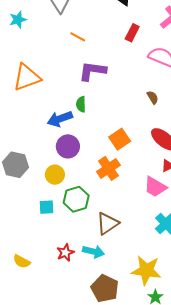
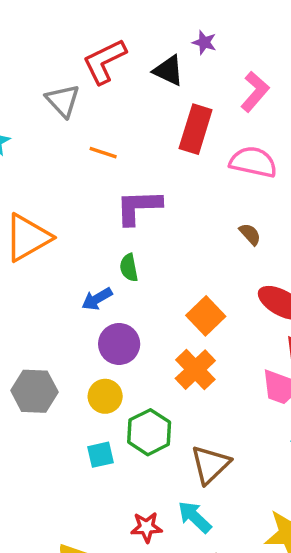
red rectangle: (132, 33) -> (196, 129), size x1.5
blue arrow: (60, 119) -> (97, 299), size x0.7
cyan arrow: (93, 252) -> (195, 517), turned -140
red star: (65, 253) -> (146, 527), turned 30

